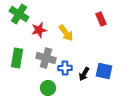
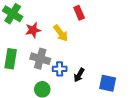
red rectangle: (101, 19) -> (79, 13), moved
blue square: (104, 71) -> (108, 83), moved

